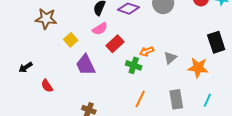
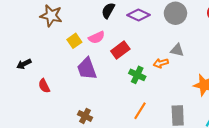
pink semicircle: (100, 29) -> (97, 37), moved
orange arrow: (147, 51) -> (161, 63), moved
gray triangle: (170, 58) -> (177, 50), moved, turned 48

